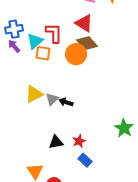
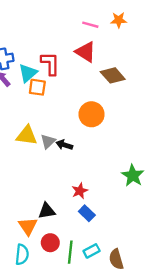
brown diamond: (87, 43) -> (113, 75), moved
orange circle: (76, 54) -> (92, 114), moved
yellow triangle: (34, 94) -> (27, 135), turned 36
black triangle: (56, 142) -> (47, 211), moved

